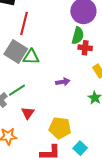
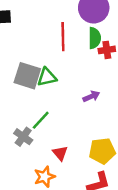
red line: (24, 23) -> (63, 37), moved
red triangle: (28, 113) -> (60, 153), moved

